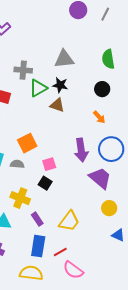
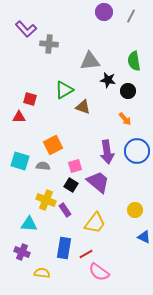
gray cross: (23, 70) -> (49, 44), moved
black star: (60, 85) -> (108, 80), moved
purple trapezoid: (100, 178) -> (98, 182), moved
purple rectangle: (37, 219) -> (65, 210), moved
yellow semicircle: (31, 273) -> (42, 273), moved, size x0.7

